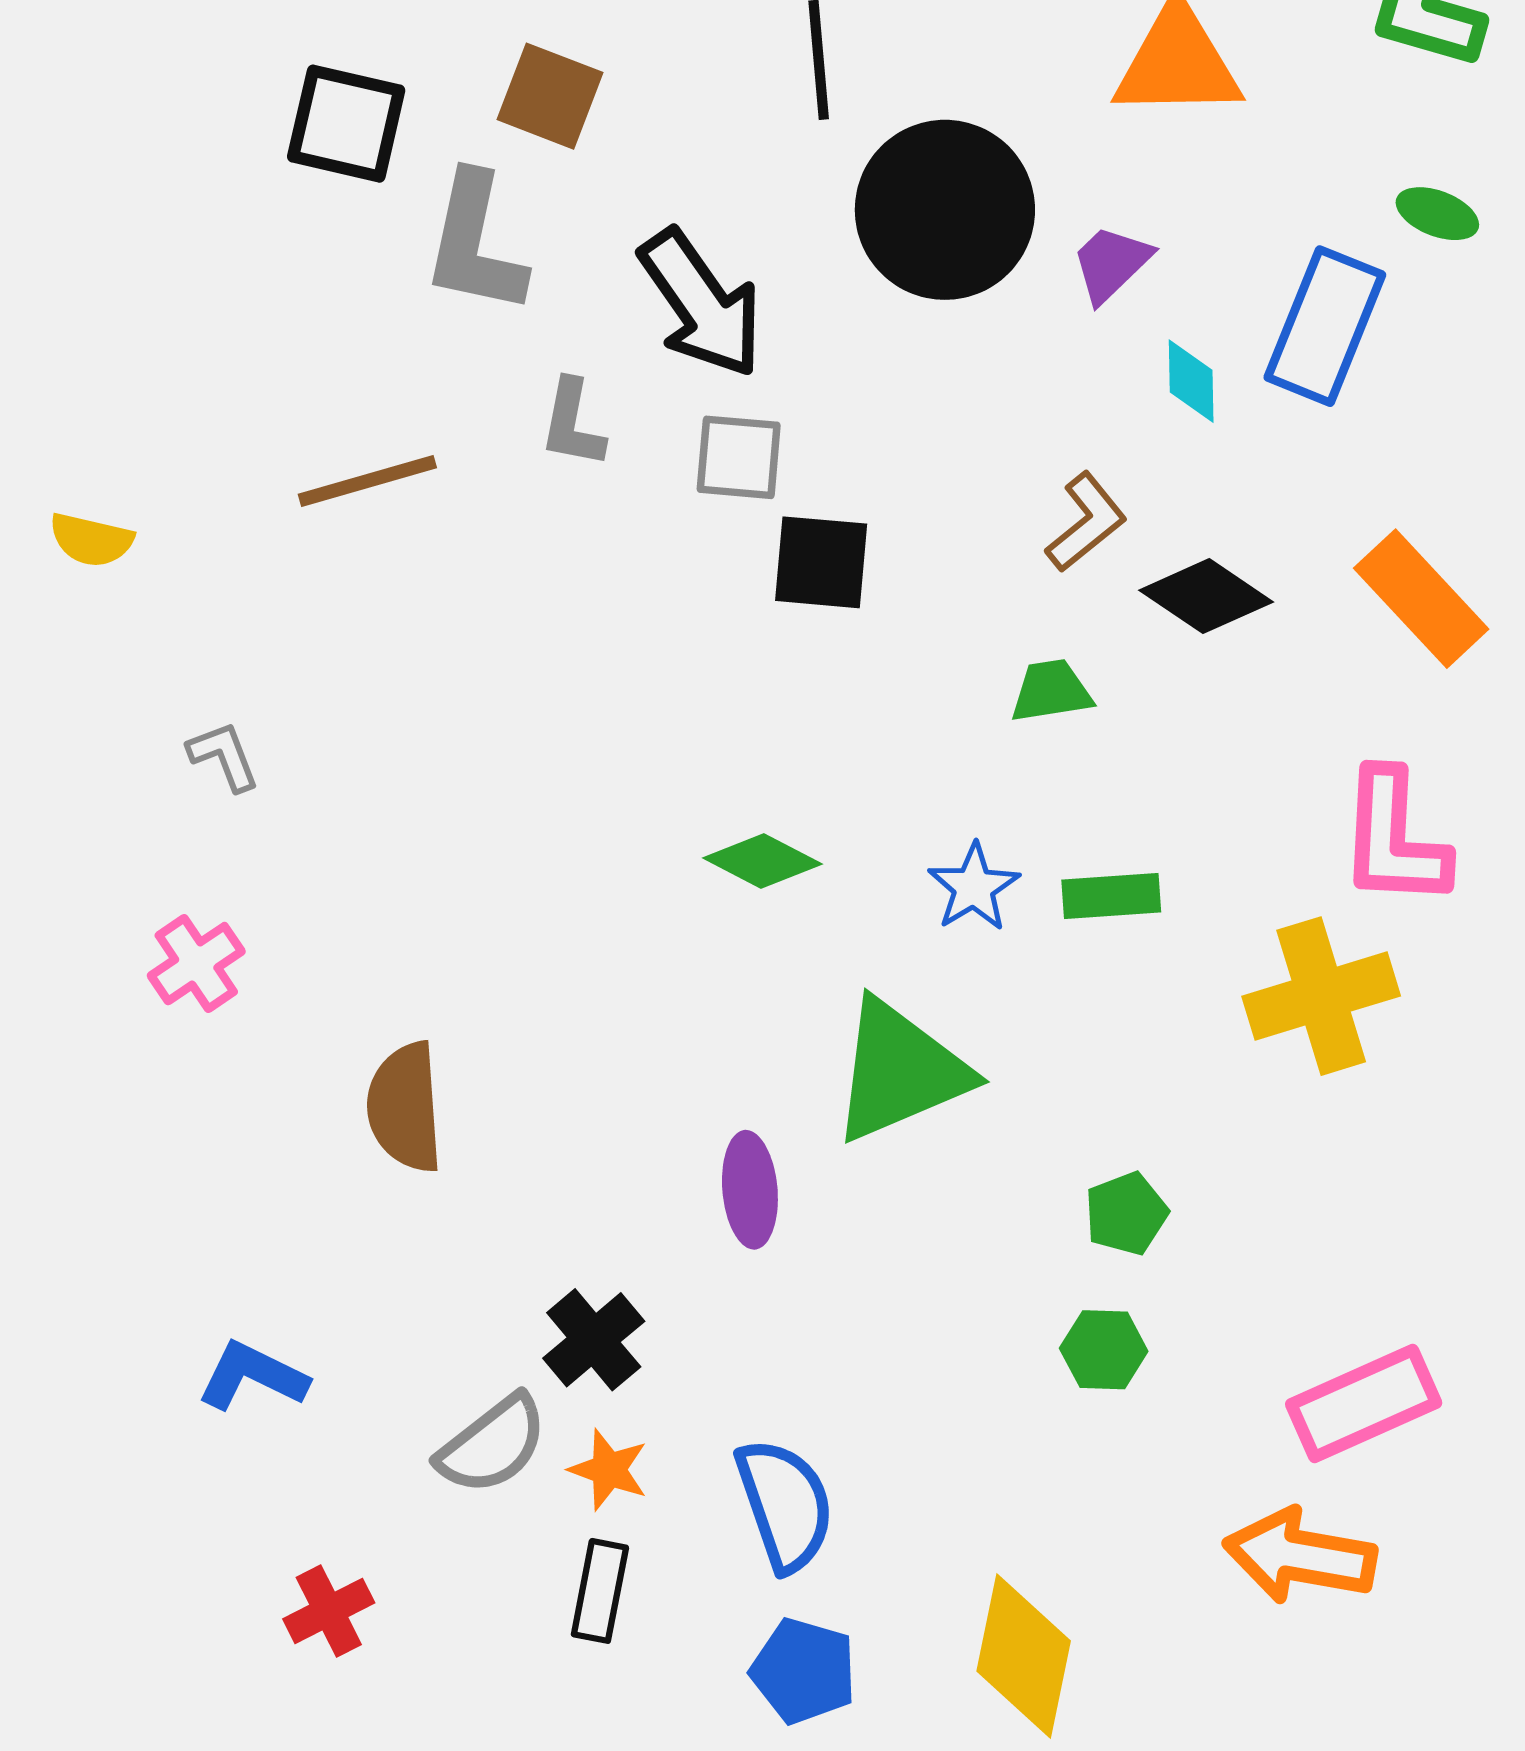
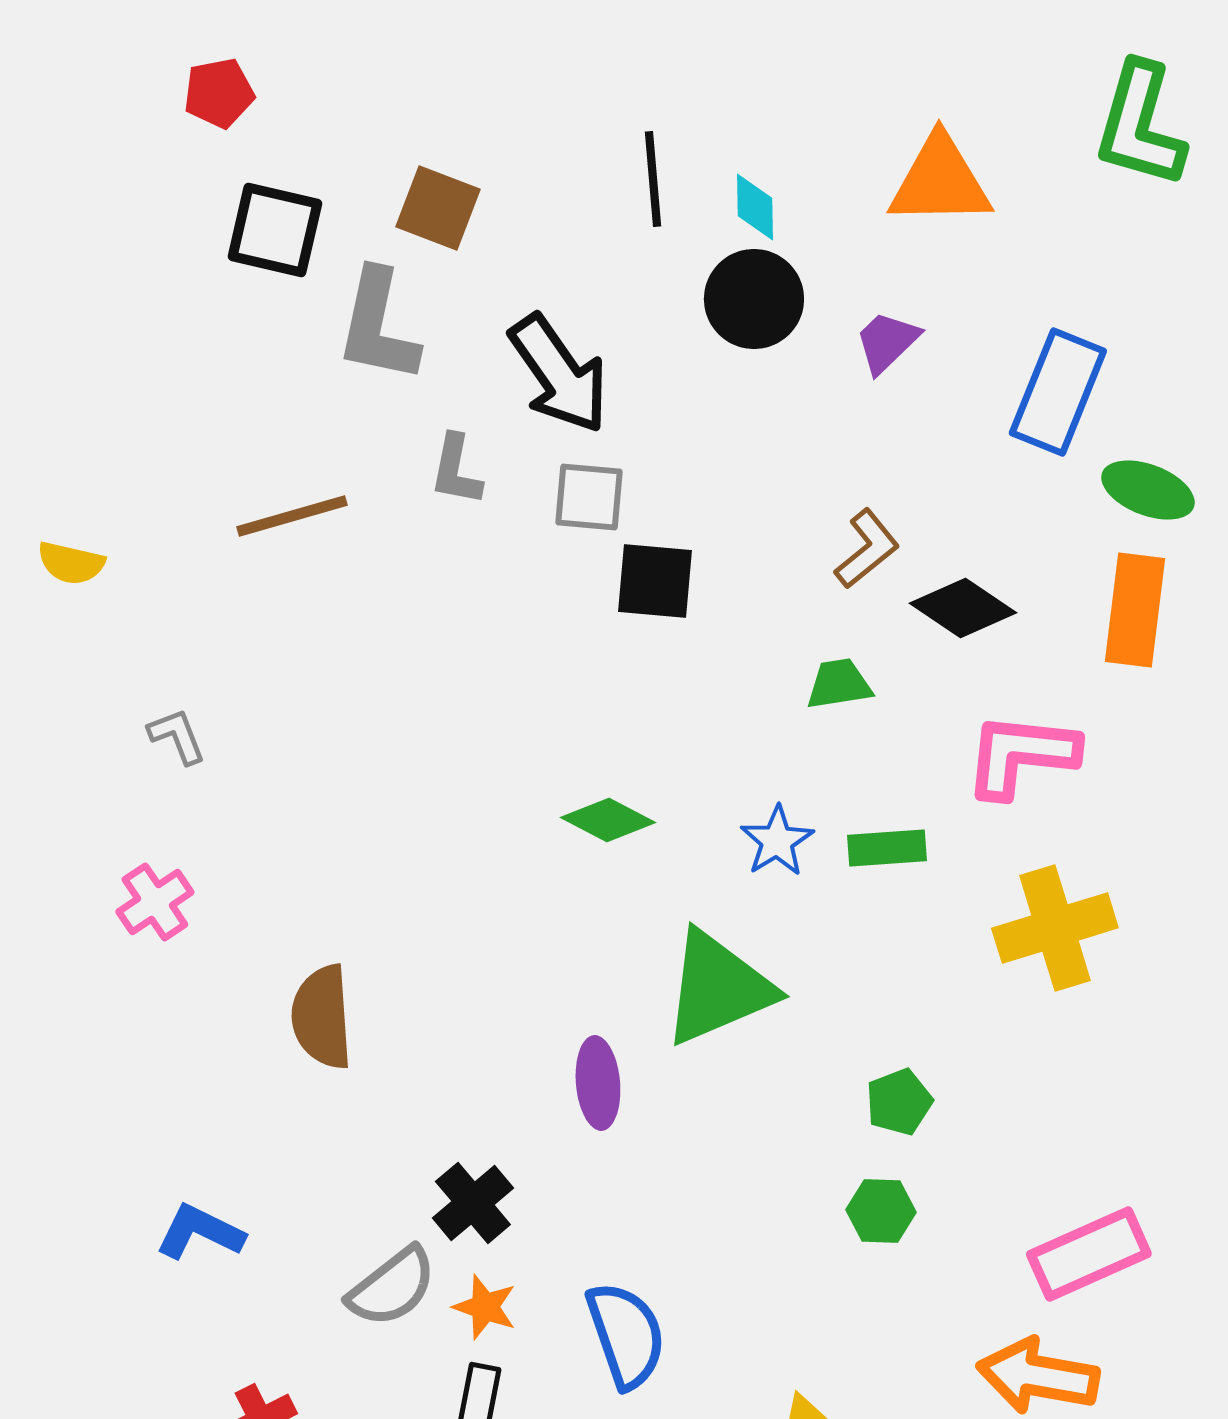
black circle: (945, 210) -> (754, 299), size x0.7
green ellipse: (1437, 214) -> (1148, 490), moved, size x1.4
cyan diamond: (1191, 381) -> (755, 207), moved
orange rectangle: (1421, 599) -> (1135, 610), turned 50
pink L-shape: (1394, 839) -> (1021, 755), moved, turned 93

